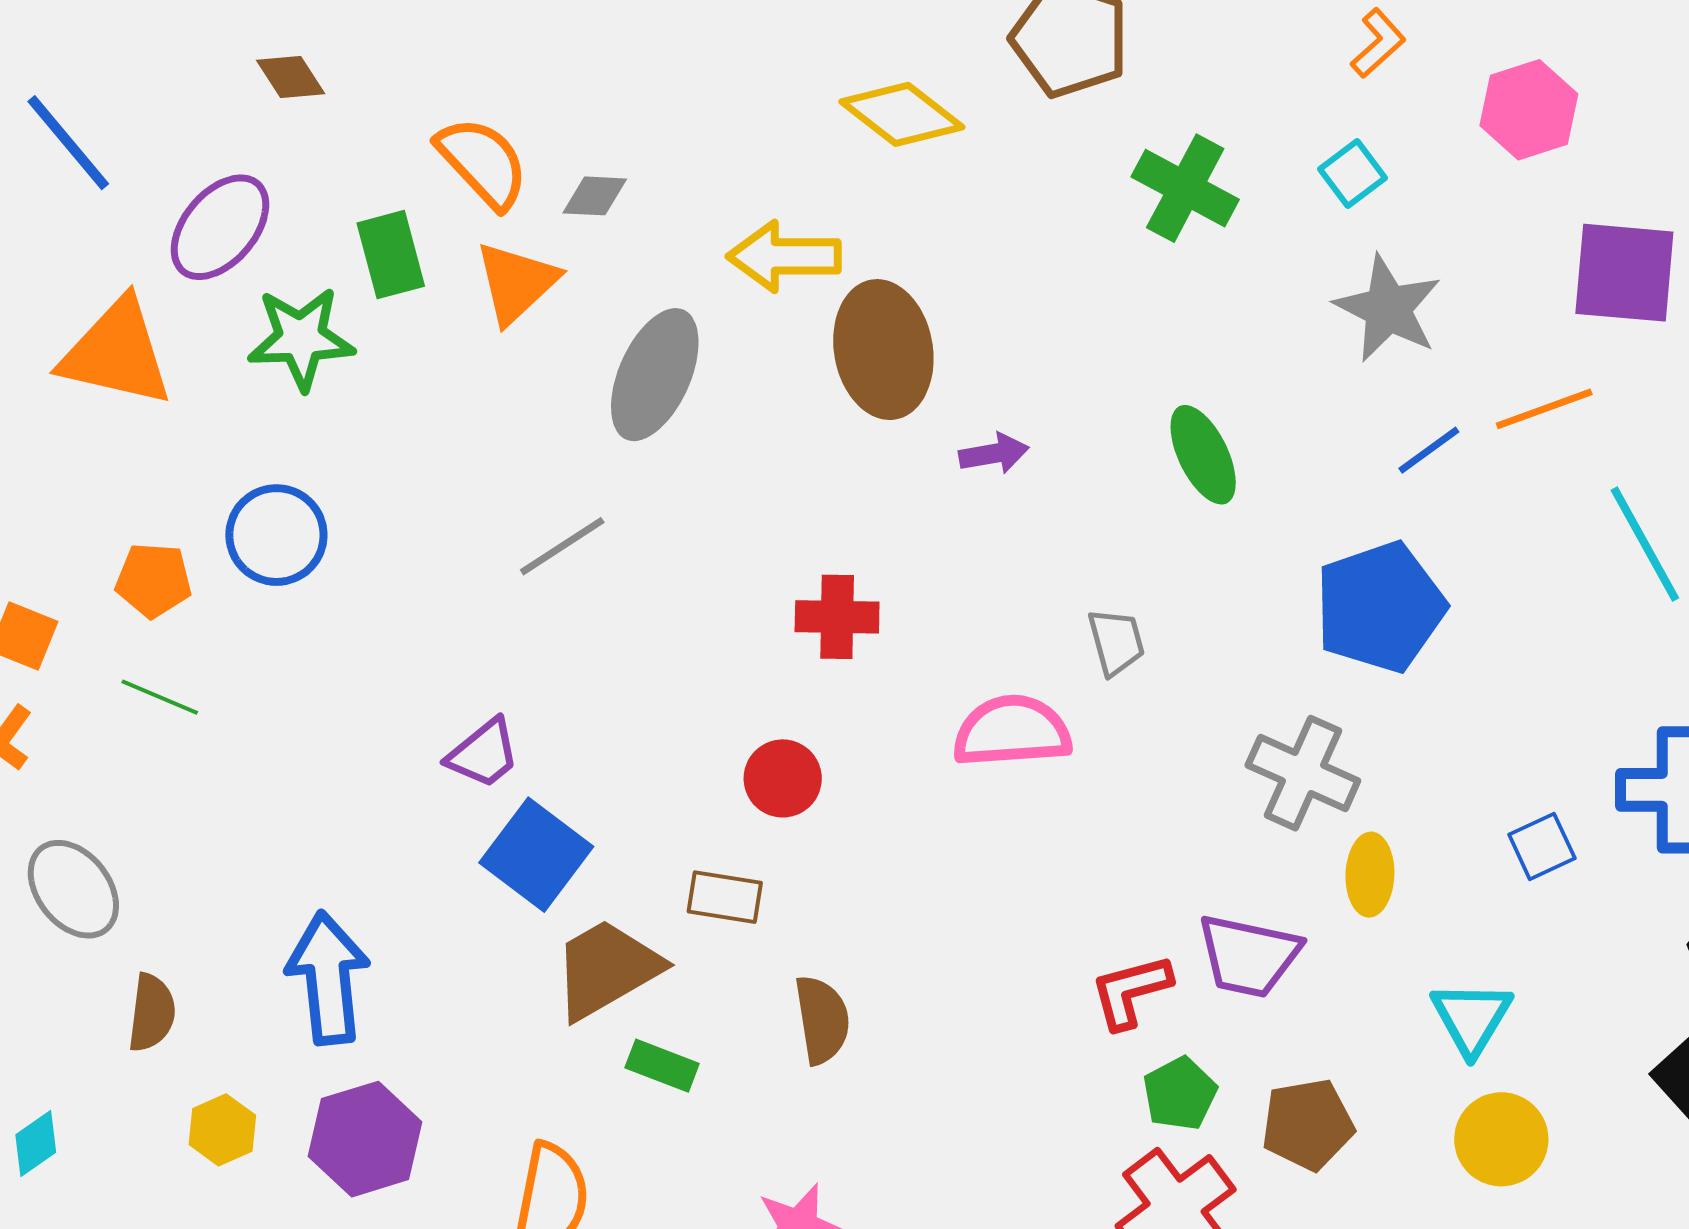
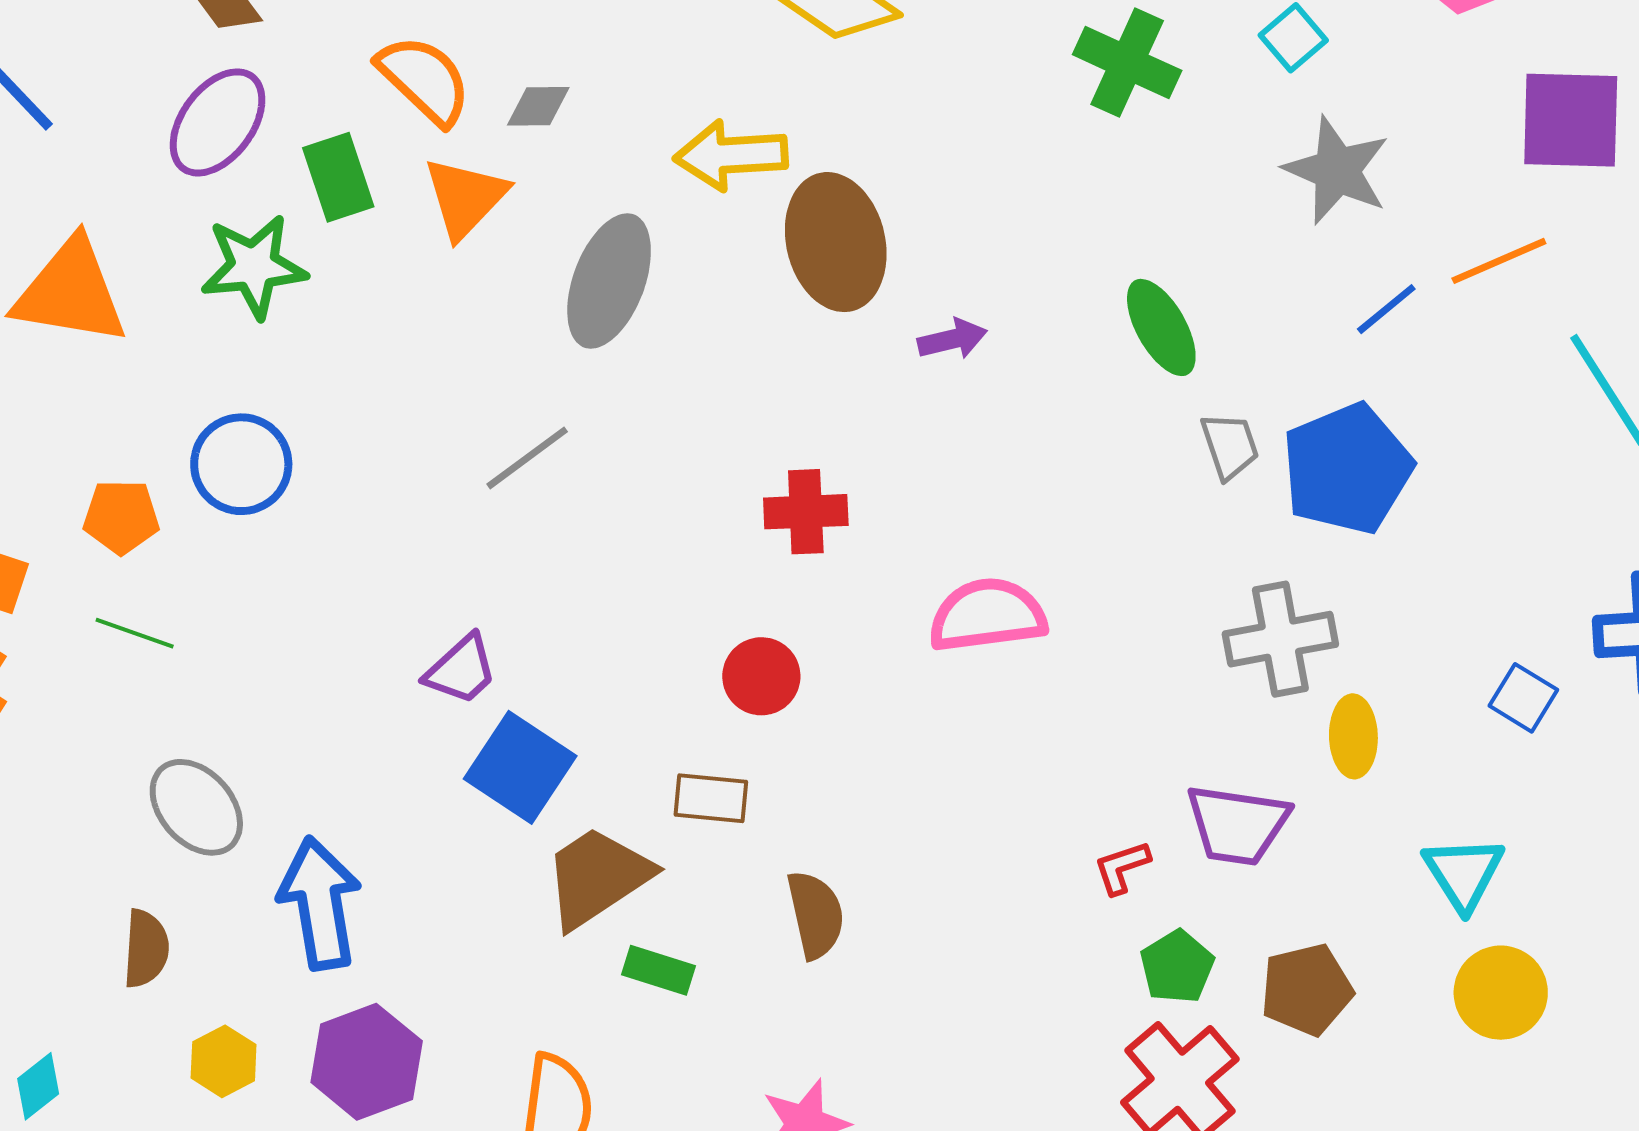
purple ellipse: (220, 227) -> (218, 122), moved
gray trapezoid: (1116, 642) -> (1230, 446), moved
gray cross: (1303, 773) -> (1280, 639), turned -31
blue square: (1542, 846) -> (1523, 698), turned -30
gray ellipse: (73, 889) -> (196, 807), moved
red L-shape: (1131, 991) -> (1122, 867), size x0.7

